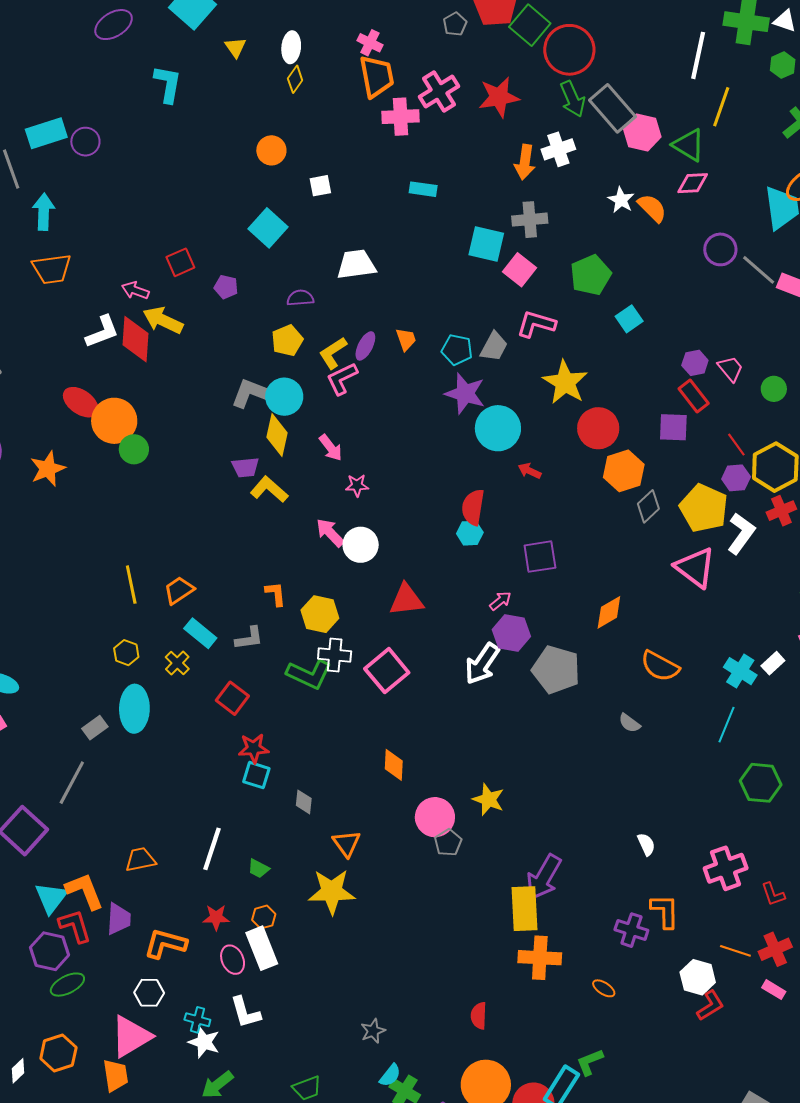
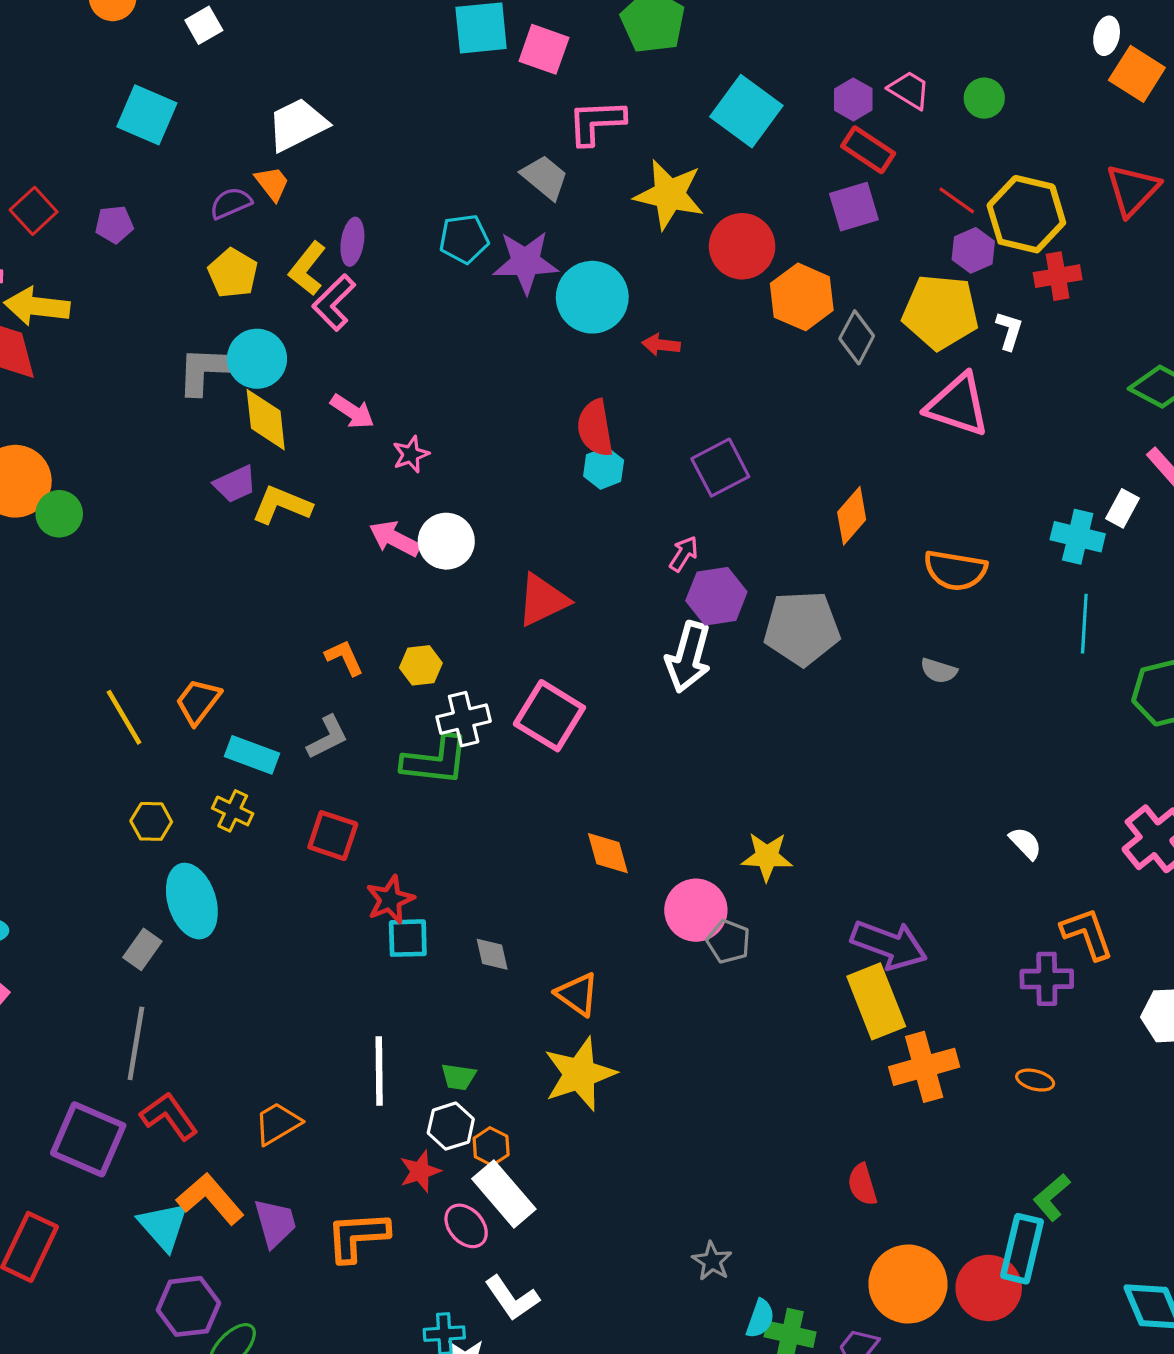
cyan square: (629, 319) -> (746, 111), moved, size x1.6
orange trapezoid: (406, 339) -> (272, 183), moved
gray trapezoid: (494, 347) -> (545, 177), turned -60
cyan pentagon: (457, 350) -> (464, 239), moved
red cross: (781, 511) -> (1058, 276), turned 32
white L-shape: (741, 533) -> (1009, 331), size x0.6
yellow hexagon: (320, 614) -> (421, 665), size x0.7
purple arrow: (544, 877) -> (889, 945), turned -81
red L-shape: (75, 926) -> (169, 1116), moved
white hexagon: (149, 993) -> (451, 1126), moved

